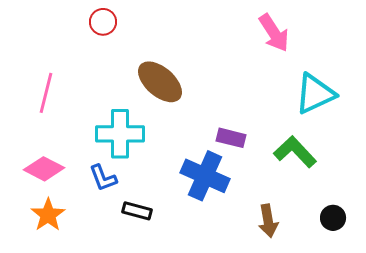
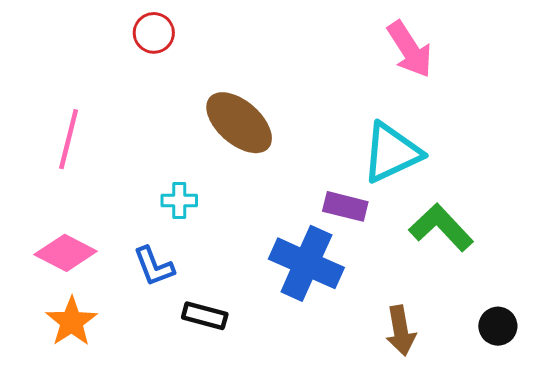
cyan triangle: (315, 94) -> (392, 153), moved
cyan cross: (120, 134) -> (179, 200), size x0.5

